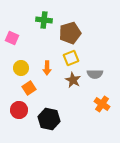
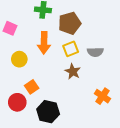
orange arrow: (47, 68) -> (44, 43), moved, size x1.5
gray semicircle: (95, 74) -> (95, 52), moved
orange square: (29, 88) -> (32, 87), moved

